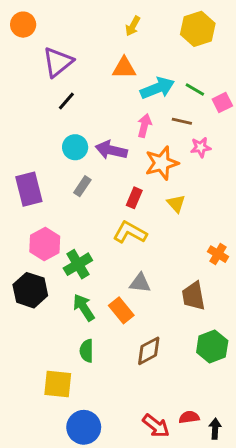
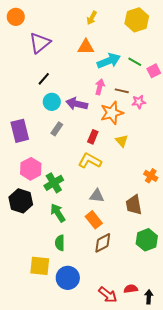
black line: (66, 101) -> (44, 79), moved
brown line: (182, 121) -> (122, 91), moved
orange rectangle: (121, 310) -> (94, 220), moved
blue circle: (84, 427) -> (68, 278), moved

